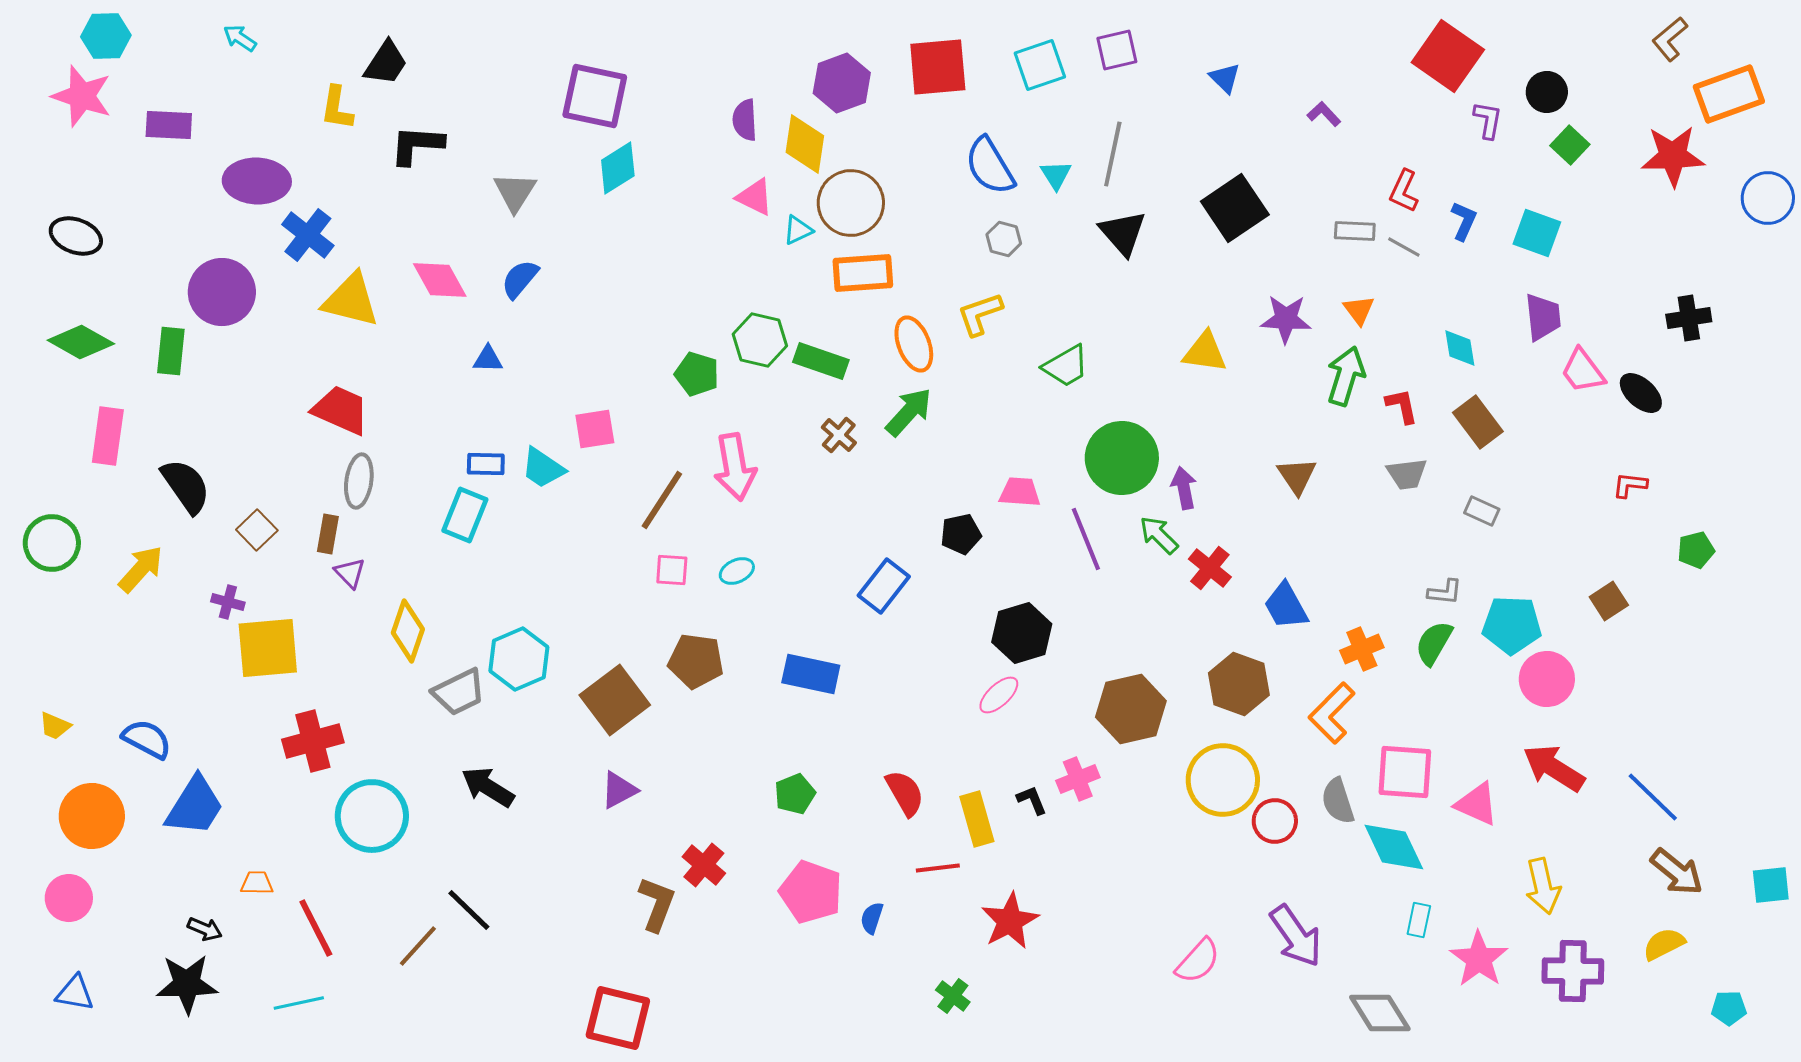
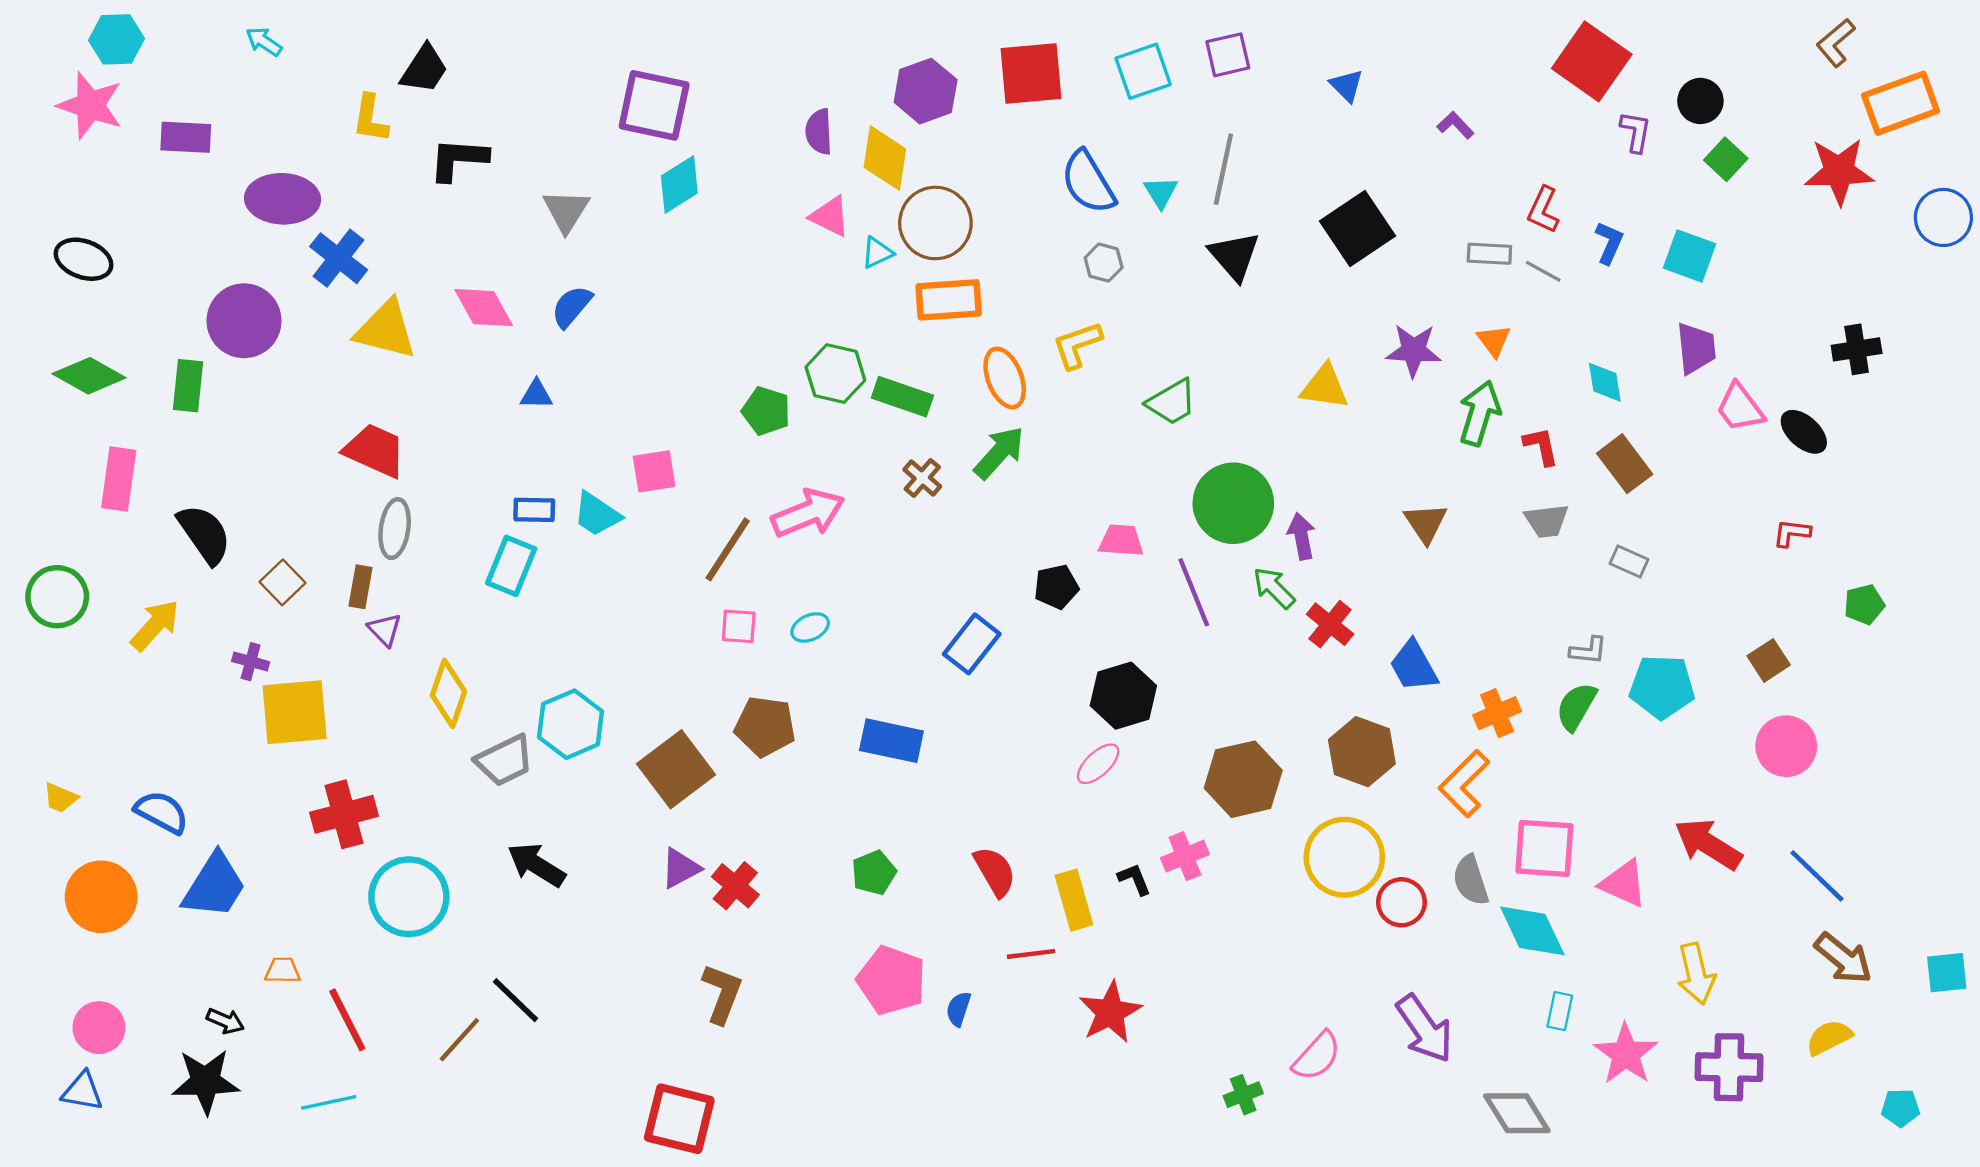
pink arrow: (735, 467) -> (808, 513), turned -102
pink circle: (1547, 679) -> (1786, 746), moved
red cross: (704, 865) -> (735, 886), moved
pink circle: (69, 898) -> (99, 1028), moved
green cross: (953, 996) -> (1243, 1095), moved, turned 32

